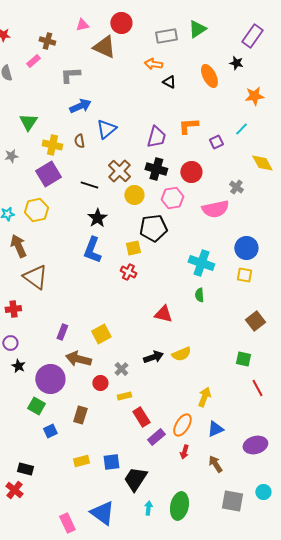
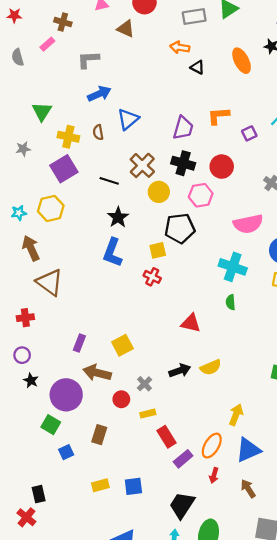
brown triangle: (104, 47) -> (126, 29), size x0.7
pink semicircle: (215, 209) -> (248, 224), moved
blue triangle: (215, 429) -> (248, 450), size x1.4
black rectangle: (25, 469) -> (39, 494), turned 63
black trapezoid: (135, 479) -> (182, 505), moved

